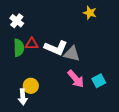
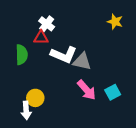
yellow star: (90, 13) -> (115, 22), moved
white cross: (17, 21) -> (47, 24), moved
red triangle: (32, 44) -> (41, 38), moved

